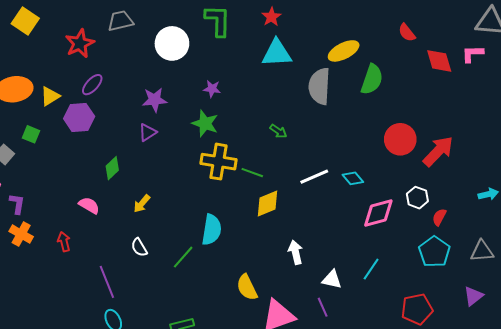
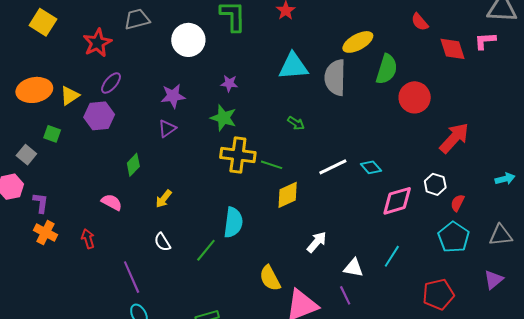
cyan triangle: (277, 53) -> (293, 66), moved
red circle: (400, 139) -> (415, 97), moved
white arrow: (296, 252) -> (317, 242), turned 55

